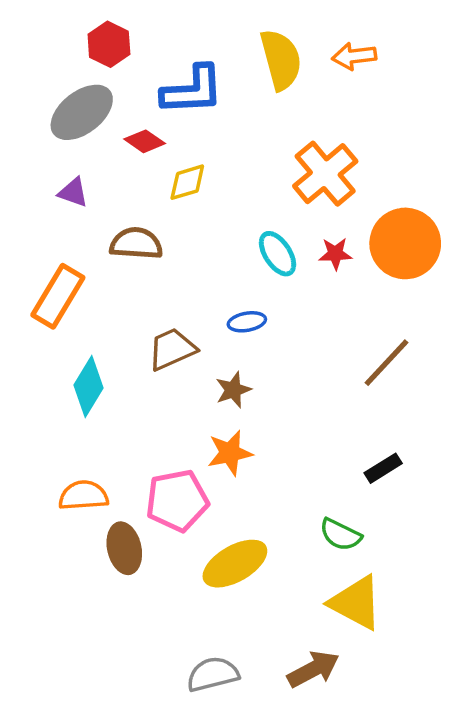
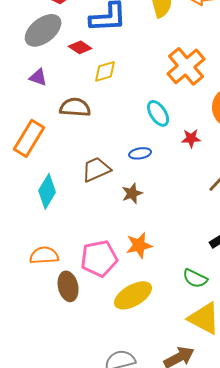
red star: (335, 254) -> (191, 138), moved
orange star: (230, 453) -> (139, 245), moved

